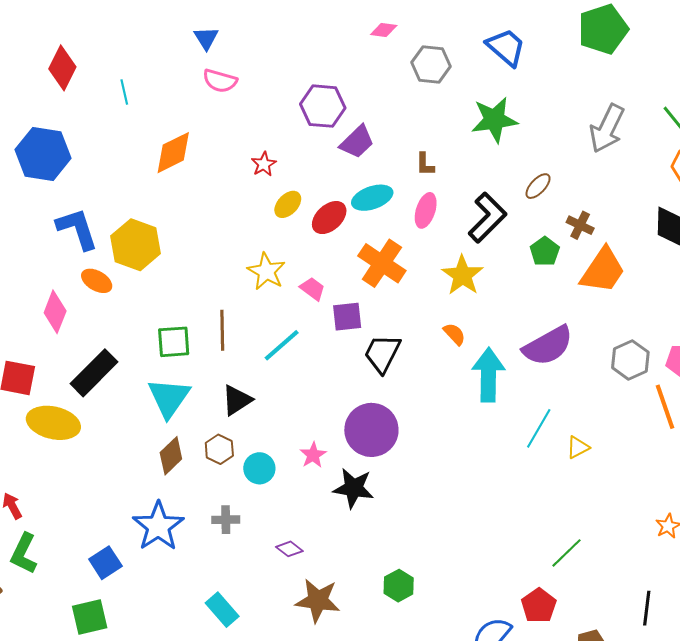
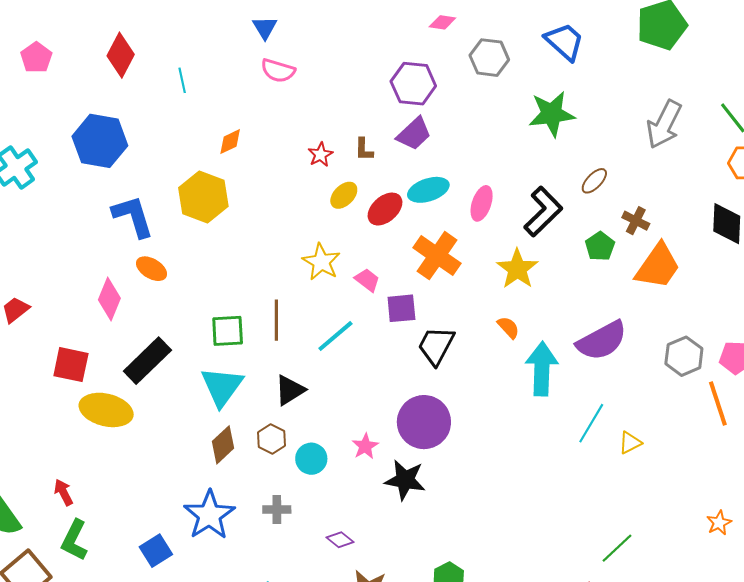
purple hexagon: (323, 106) -> (413, 84), moved
orange diamond: (173, 153) -> (230, 142), size x0.6
brown L-shape: (425, 164) -> (364, 149), moved
yellow hexagon: (136, 245) -> (203, 197), moved

